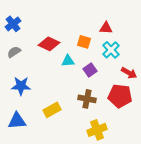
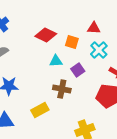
red diamond: (49, 44) -> (46, 35), moved
brown cross: (87, 99) -> (62, 89), moved

